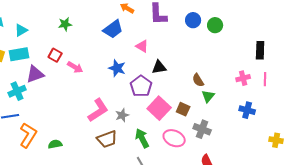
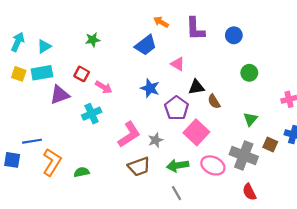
green circle: (215, 25) -> (249, 73), moved
brown semicircle: (198, 80) -> (214, 101), moved
cyan cross: (17, 91) -> (92, 114), moved
brown square: (183, 109) -> (270, 144), moved
gray cross: (202, 129) -> (244, 156), size x1.4
green arrow: (142, 138) -> (178, 165), turned -72

